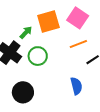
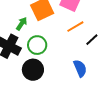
black circle: (23, 92) -> (33, 70), moved

